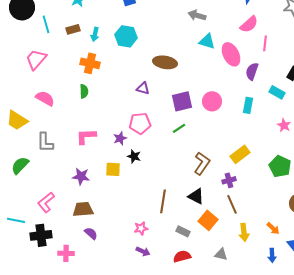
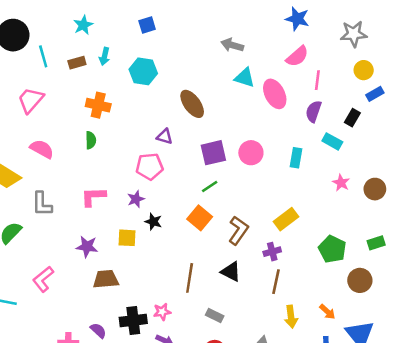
cyan arrow: (95, 34) -> (104, 56), moved
brown ellipse: (165, 62) -> (192, 104), turned 45
purple semicircle: (252, 71) -> (314, 111), moved
pink pentagon: (140, 123) -> (150, 166), moved
green pentagon: (280, 166) -> (332, 249), moved
brown line: (232, 204) -> (276, 282), turned 36
brown trapezoid: (83, 209) -> (106, 279), moved
orange square: (208, 220) -> (200, 218), moved
purple semicircle: (91, 233) -> (98, 330), moved
black cross: (41, 235) -> (133, 320), moved

